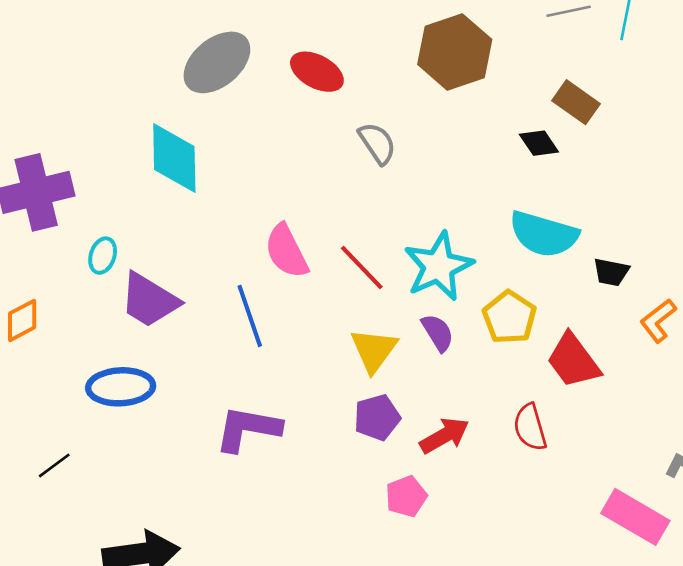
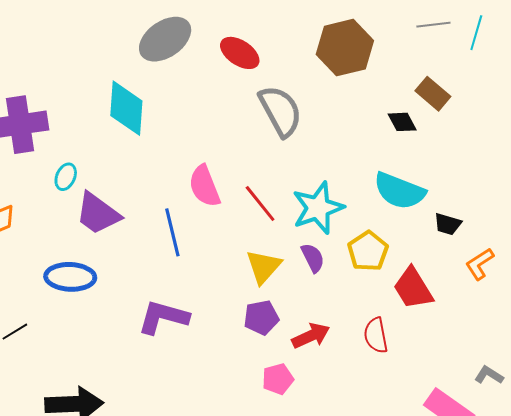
gray semicircle: (377, 143) -> (280, 111), size x1.6

